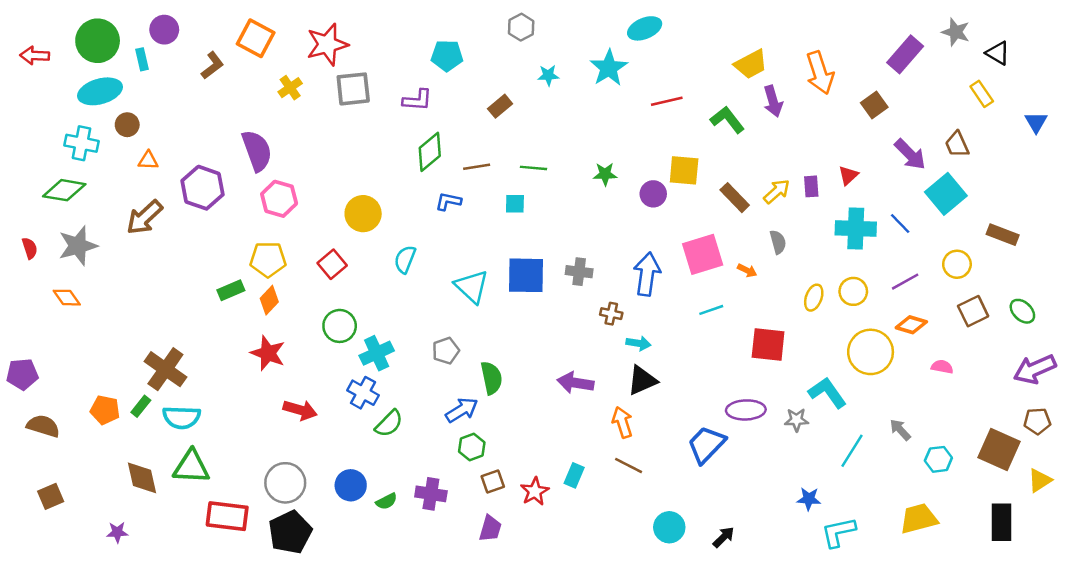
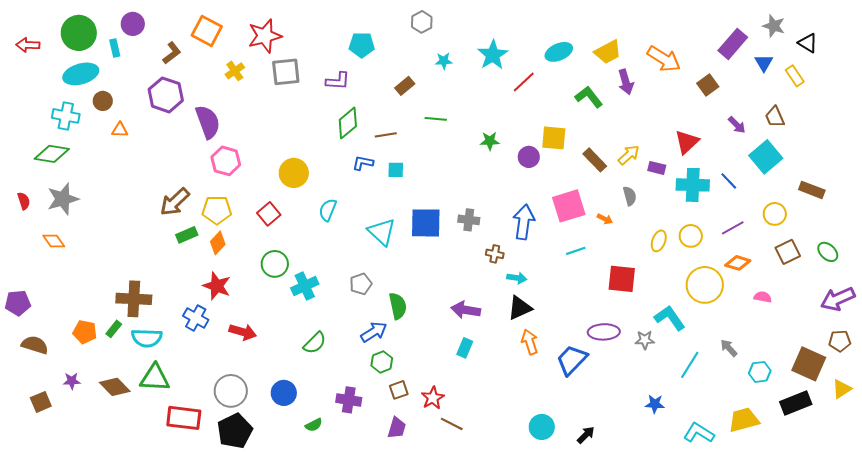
cyan ellipse: (645, 28) -> (559, 52), moved
orange arrow: (820, 73) -> (664, 59), turned -40
red line: (667, 101) -> (524, 82), moved, turned -30
blue triangle: (1036, 122) -> (764, 63), moved
purple arrow: (910, 154) -> (737, 125), size x0.7
green line: (533, 168) -> (436, 119), moved
red triangle: (848, 175) -> (687, 142), size x1.5
purple rectangle: (811, 186) -> (657, 168), moved, turned -72
purple hexagon: (203, 188) -> (166, 95), moved
cyan square: (515, 204) -> (396, 170), moved
brown arrow: (144, 217) -> (175, 202), moved
brown cross: (165, 369) -> (134, 299), turned -32
blue cross: (363, 393) -> (196, 318), moved
orange arrow: (622, 422) -> (530, 342), moved
brown line: (629, 466) -> (452, 424), moved
cyan rectangle: (574, 475) -> (465, 348), moved
brown diamond: (142, 478) -> (115, 387), turned -32
green semicircle: (386, 501) -> (314, 425), moved
black rectangle: (1001, 522) -> (796, 403), moved, turned 68
purple star: (117, 532) -> (72, 381), moved
cyan L-shape: (838, 532) -> (699, 433), moved, turned 44

